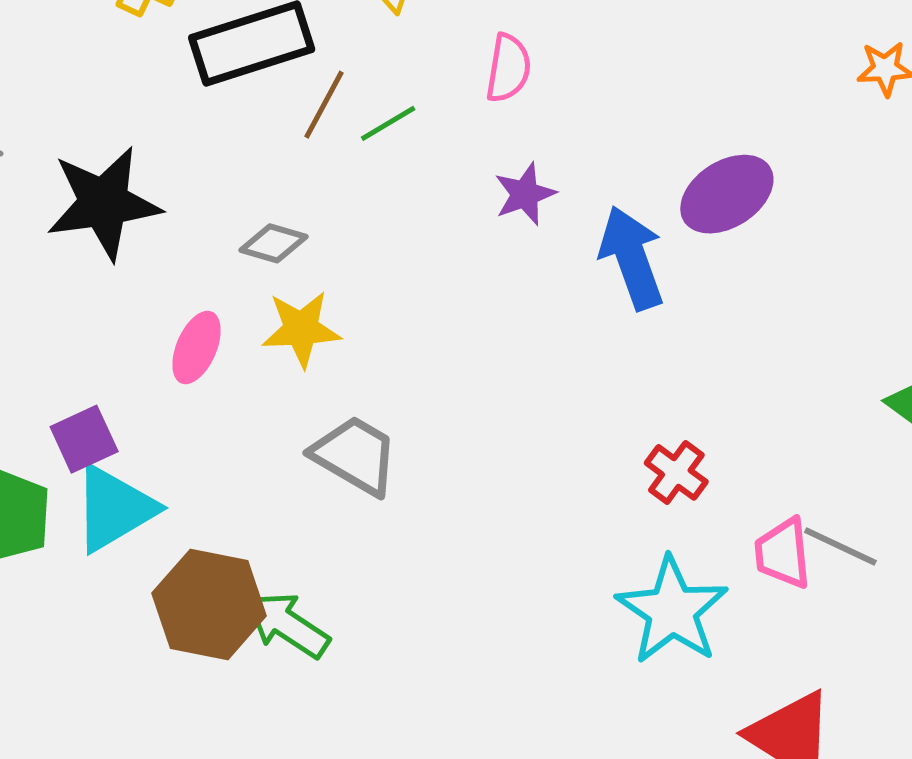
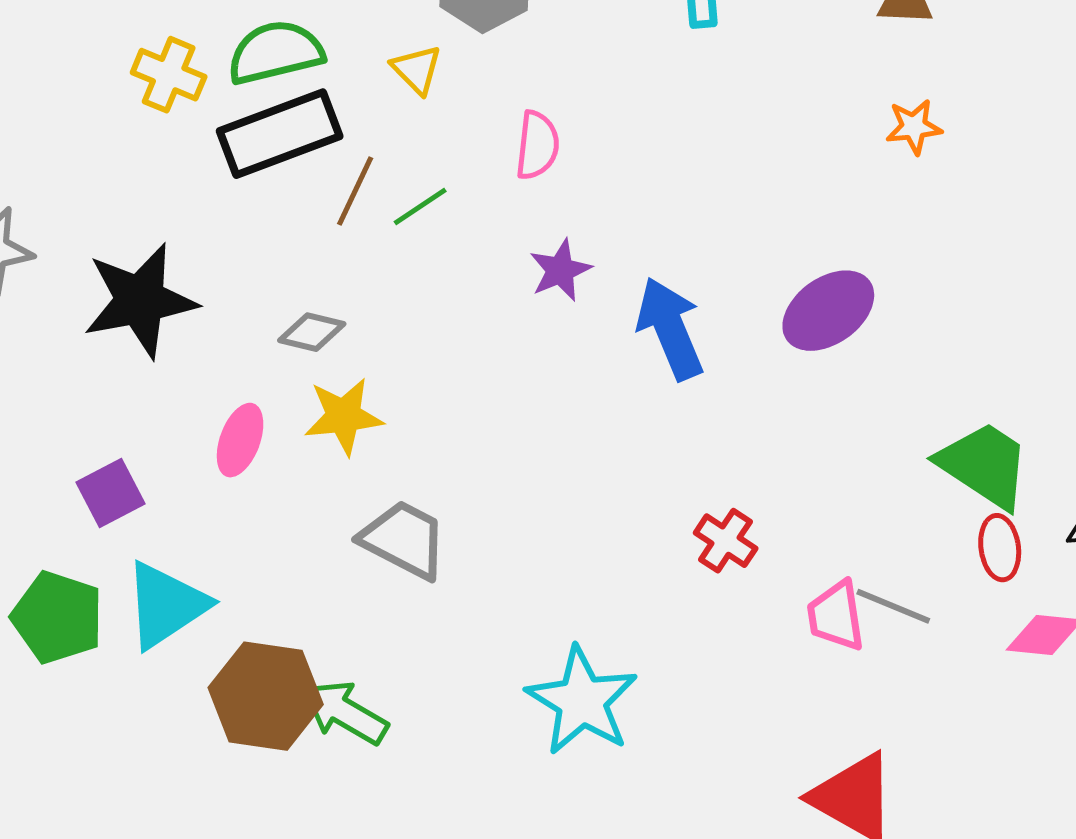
purple ellipse: (727, 194) -> (828, 311), moved
purple square: (84, 439) -> (111, 493), moved
cyan star: (672, 611) -> (582, 701), moved

